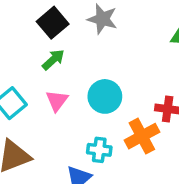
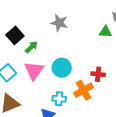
black square: (53, 23) -> (15, 35), moved
pink triangle: (57, 101) -> (34, 71), size x1.5

